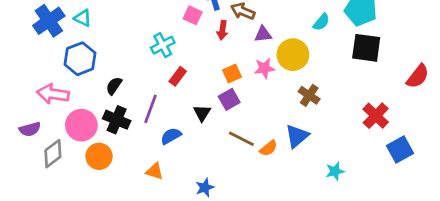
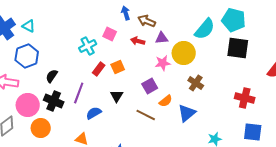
pink square: (193, 15) -> (110, 34), moved
cyan semicircle: (321, 22) -> (205, 29), size x1.6
red arrow: (222, 30) -> (138, 41), moved, turned 96
orange square: (232, 74) -> (118, 67), moved
purple square: (229, 99) -> (150, 86), moved
red cross: (376, 116) -> (245, 98), turned -30
orange semicircle: (269, 148) -> (166, 101), moved
blue square: (400, 150) -> (253, 132), moved, turned 36

